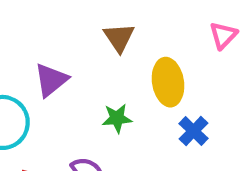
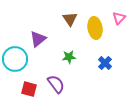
yellow ellipse: (168, 82) -> (95, 28), moved

